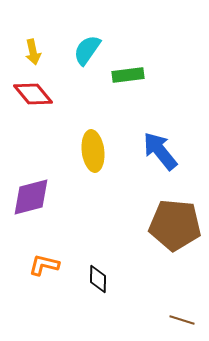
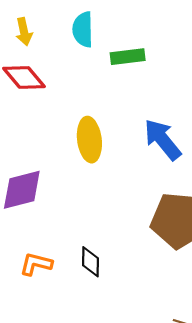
cyan semicircle: (87, 50) -> (83, 29), turned -36
black diamond: (98, 279) -> (91, 262), moved

